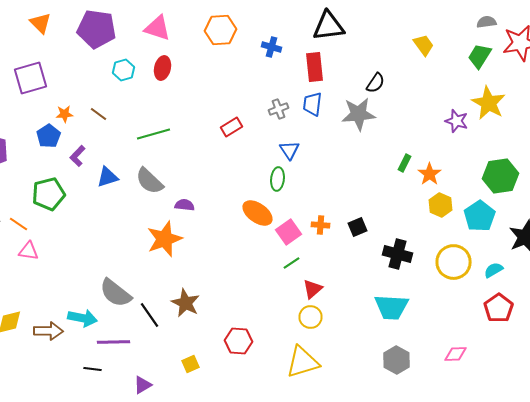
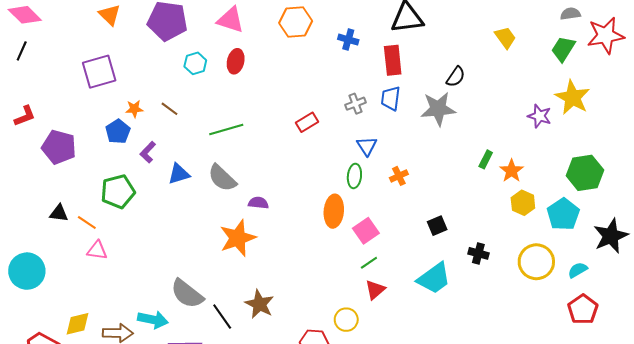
orange ellipse: (258, 213) -> (334, 211), turned 60
orange cross: (320, 225) -> (399, 176), moved, turned -30
black cross: (398, 254) -> (478, 253), size x0.7
red triangle: (312, 289) -> (375, 290), moved
cyan trapezoid: (392, 307) -> (434, 278), moved, turned -39
yellow circle: (310, 317) -> (346, 320), moved

